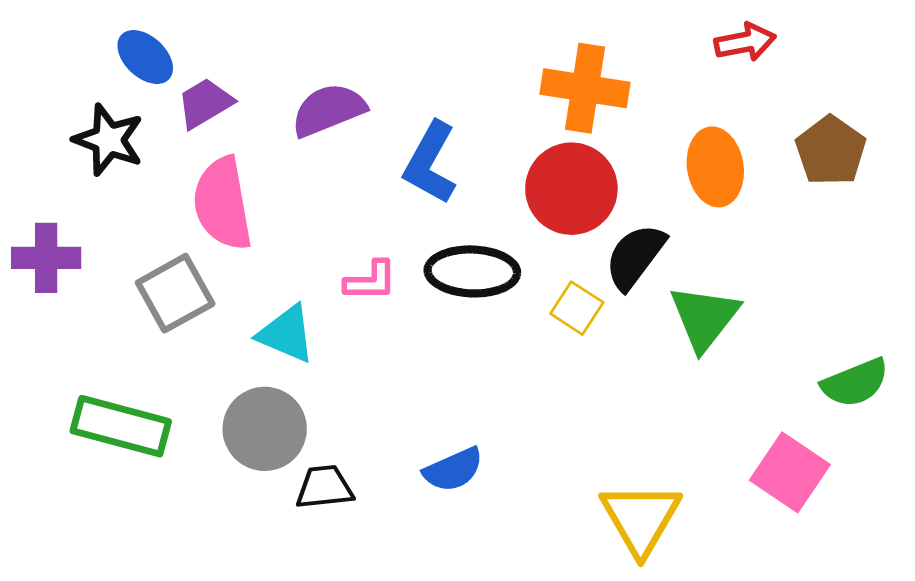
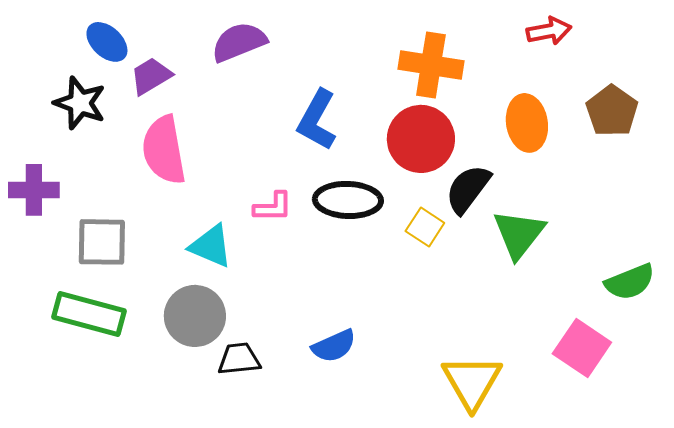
purple semicircle: (328, 110) -> (239, 42), moved
gray square: (175, 293) -> (102, 242), moved, turned 30

